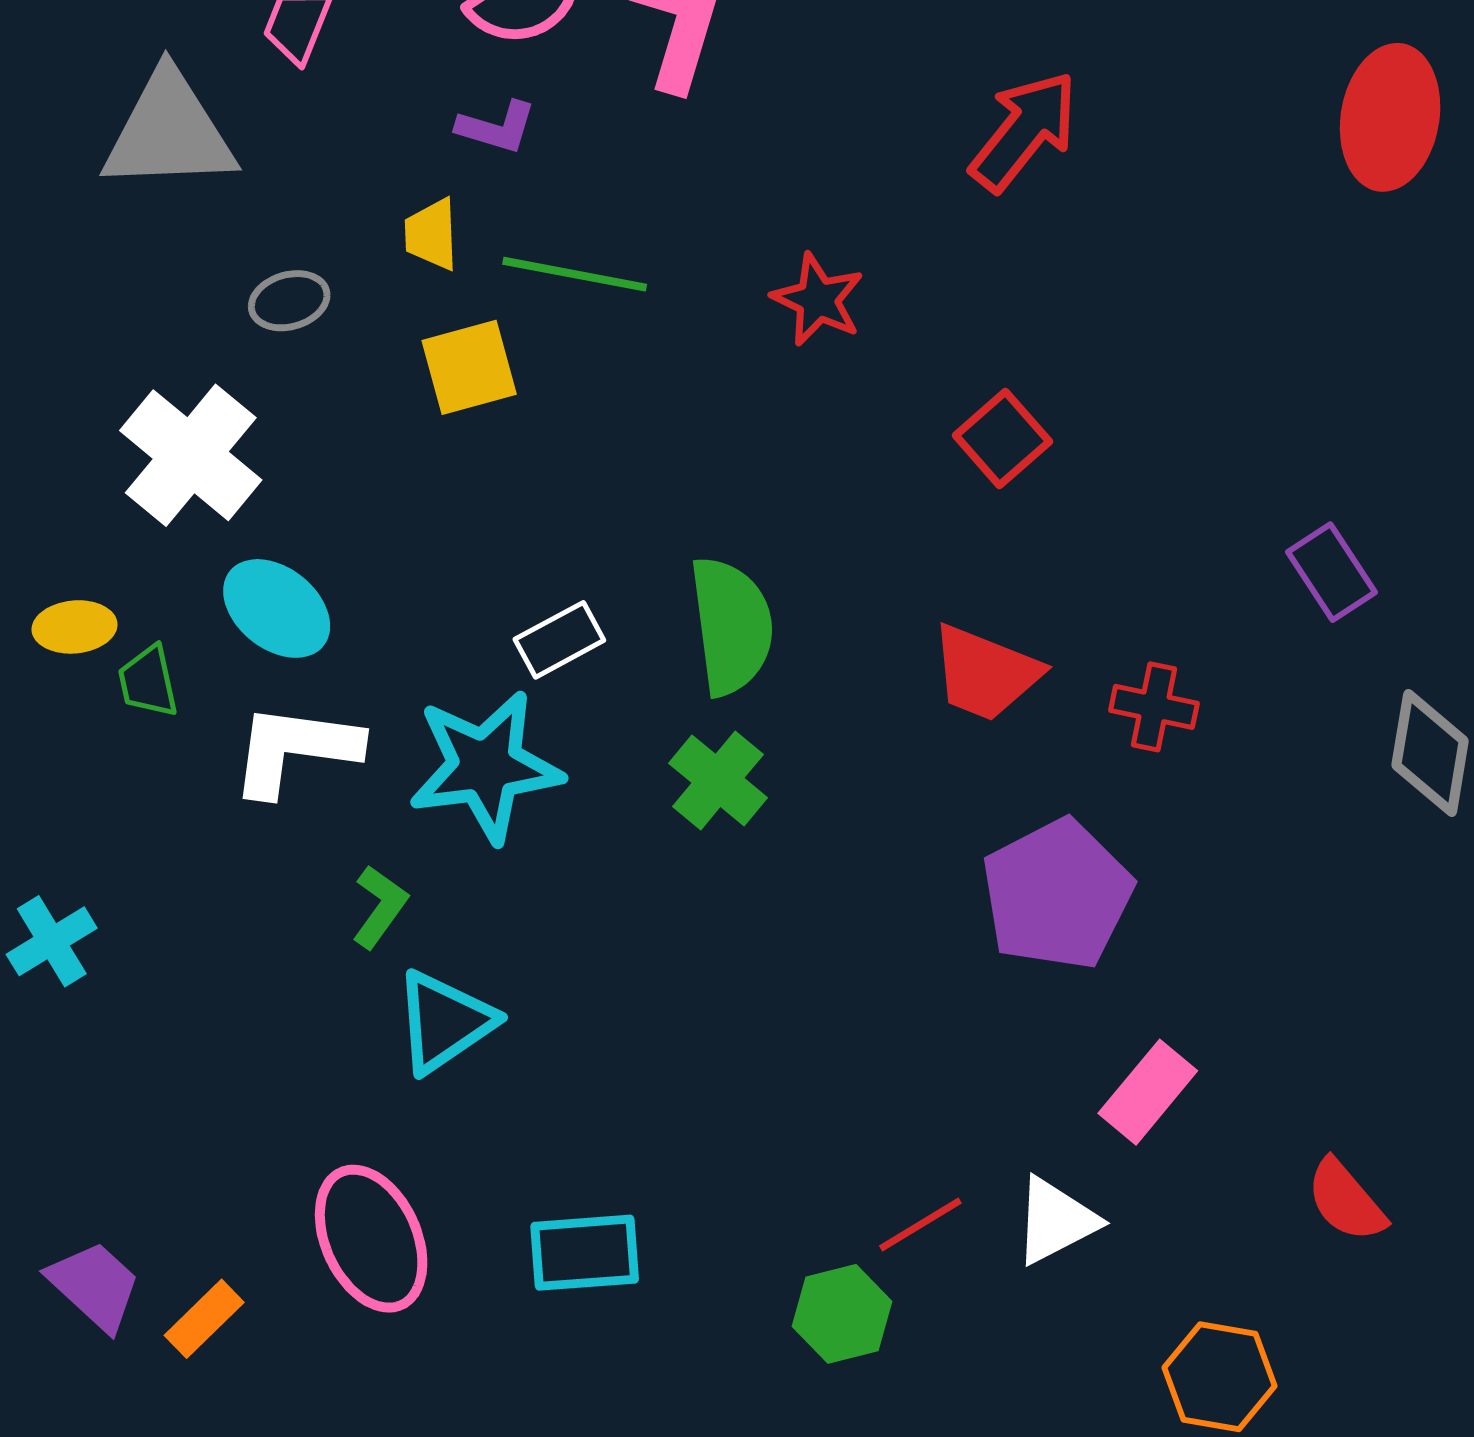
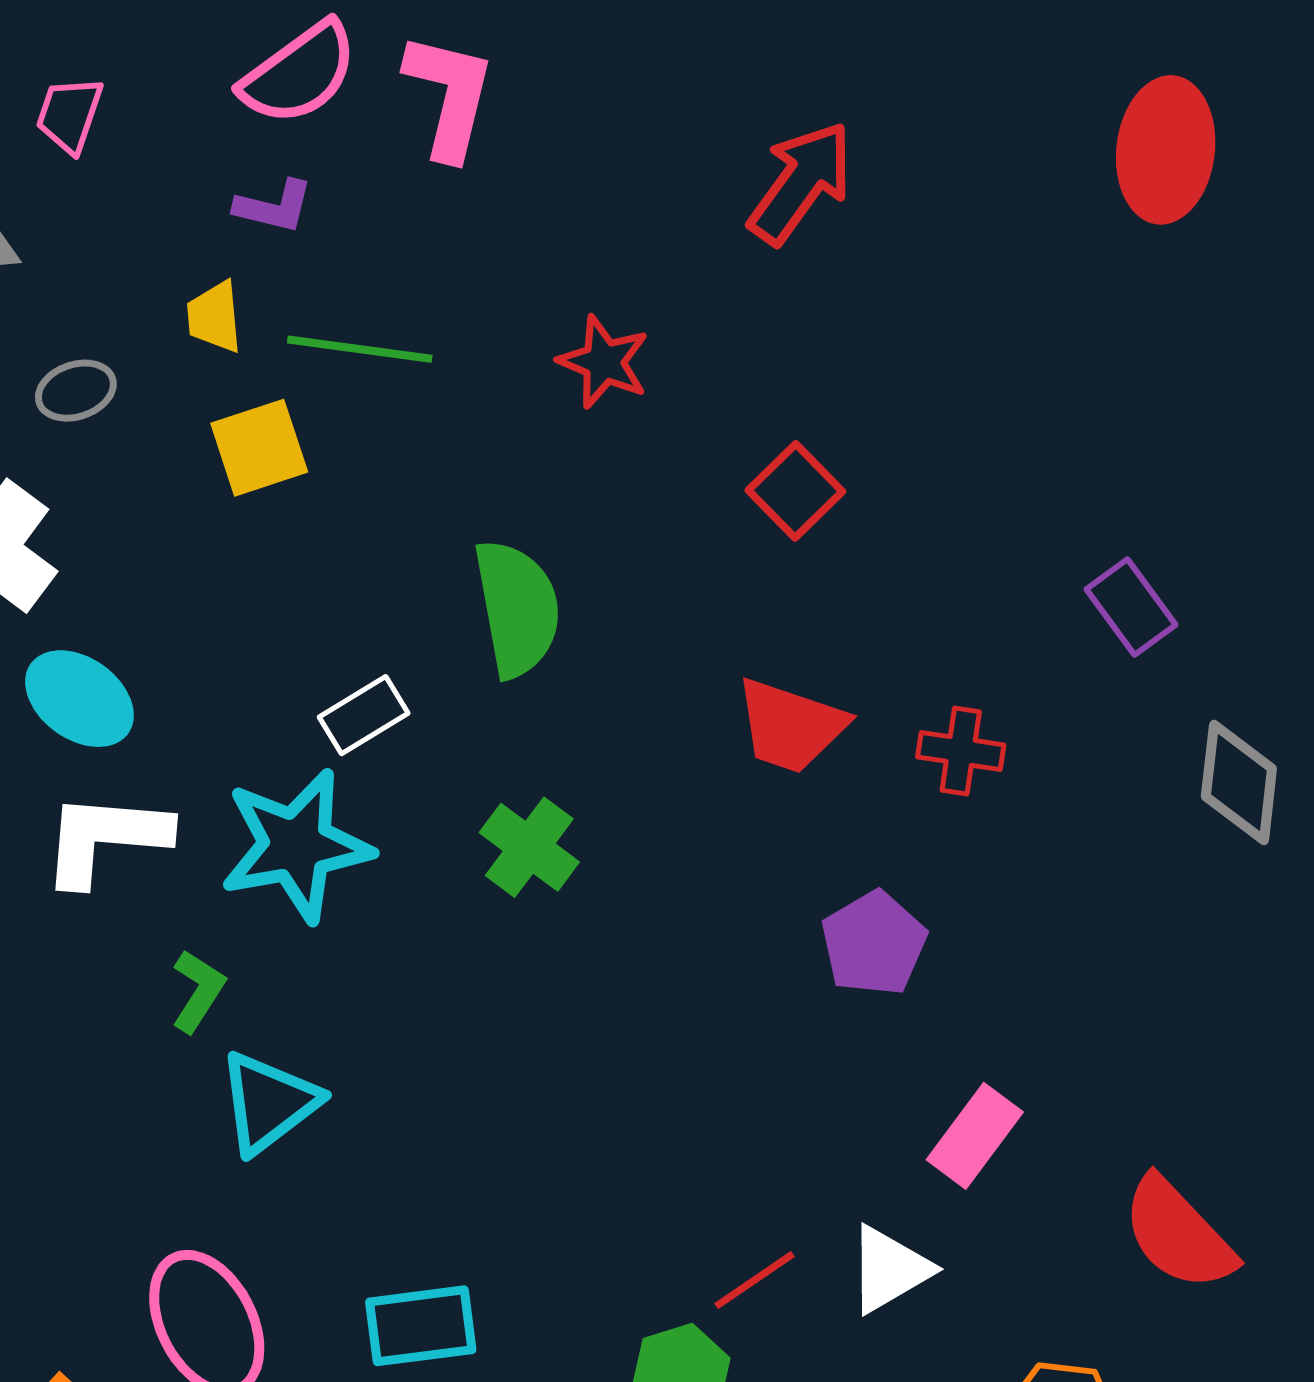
green semicircle: (731, 626) -> (517, 608), moved
purple pentagon: (1057, 895) -> (874, 943), size x0.7
red semicircle: (1346, 1201) -> (1178, 1234), size x1.4

